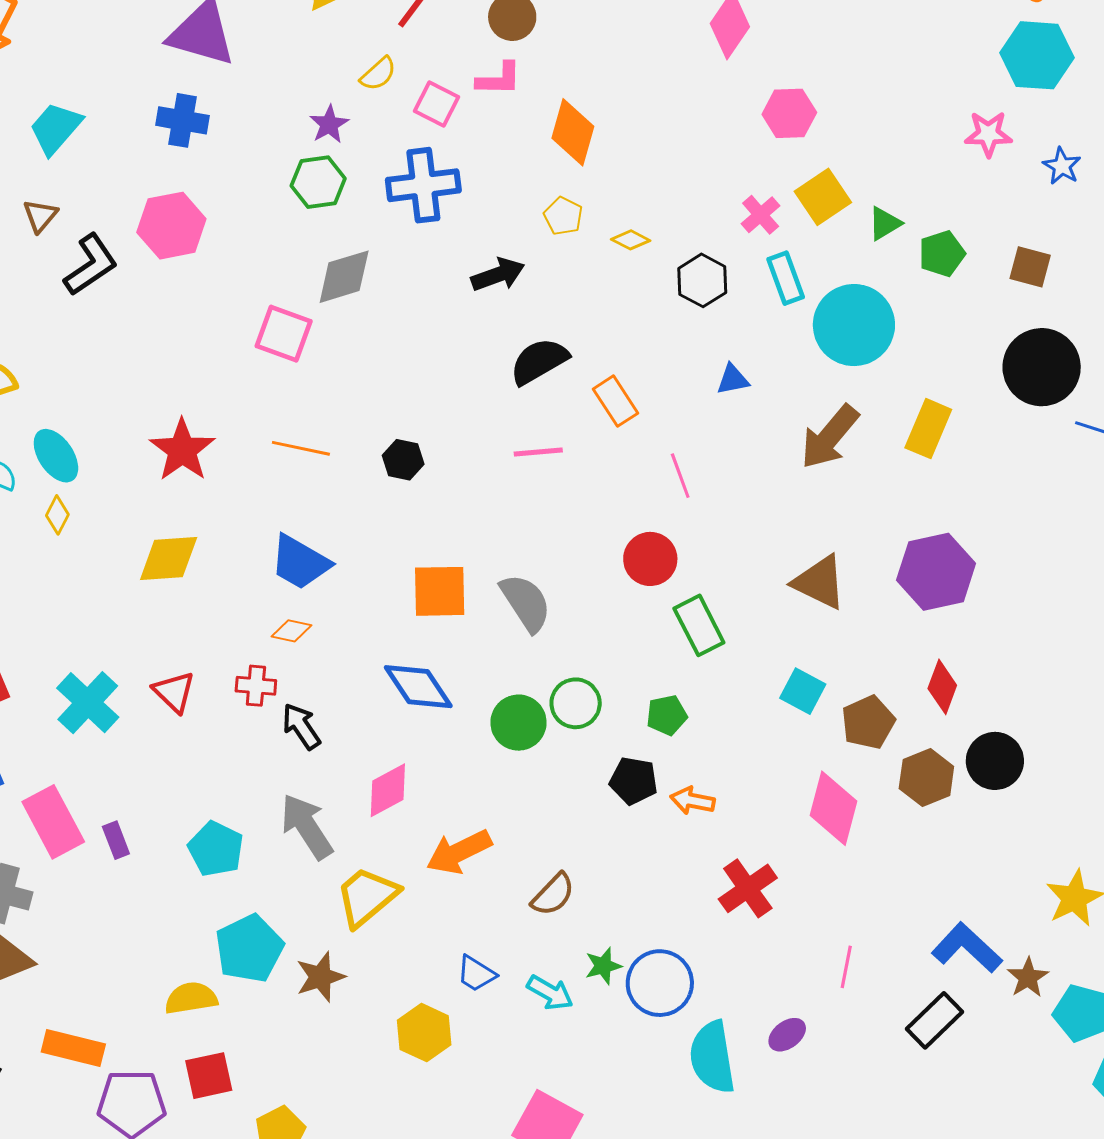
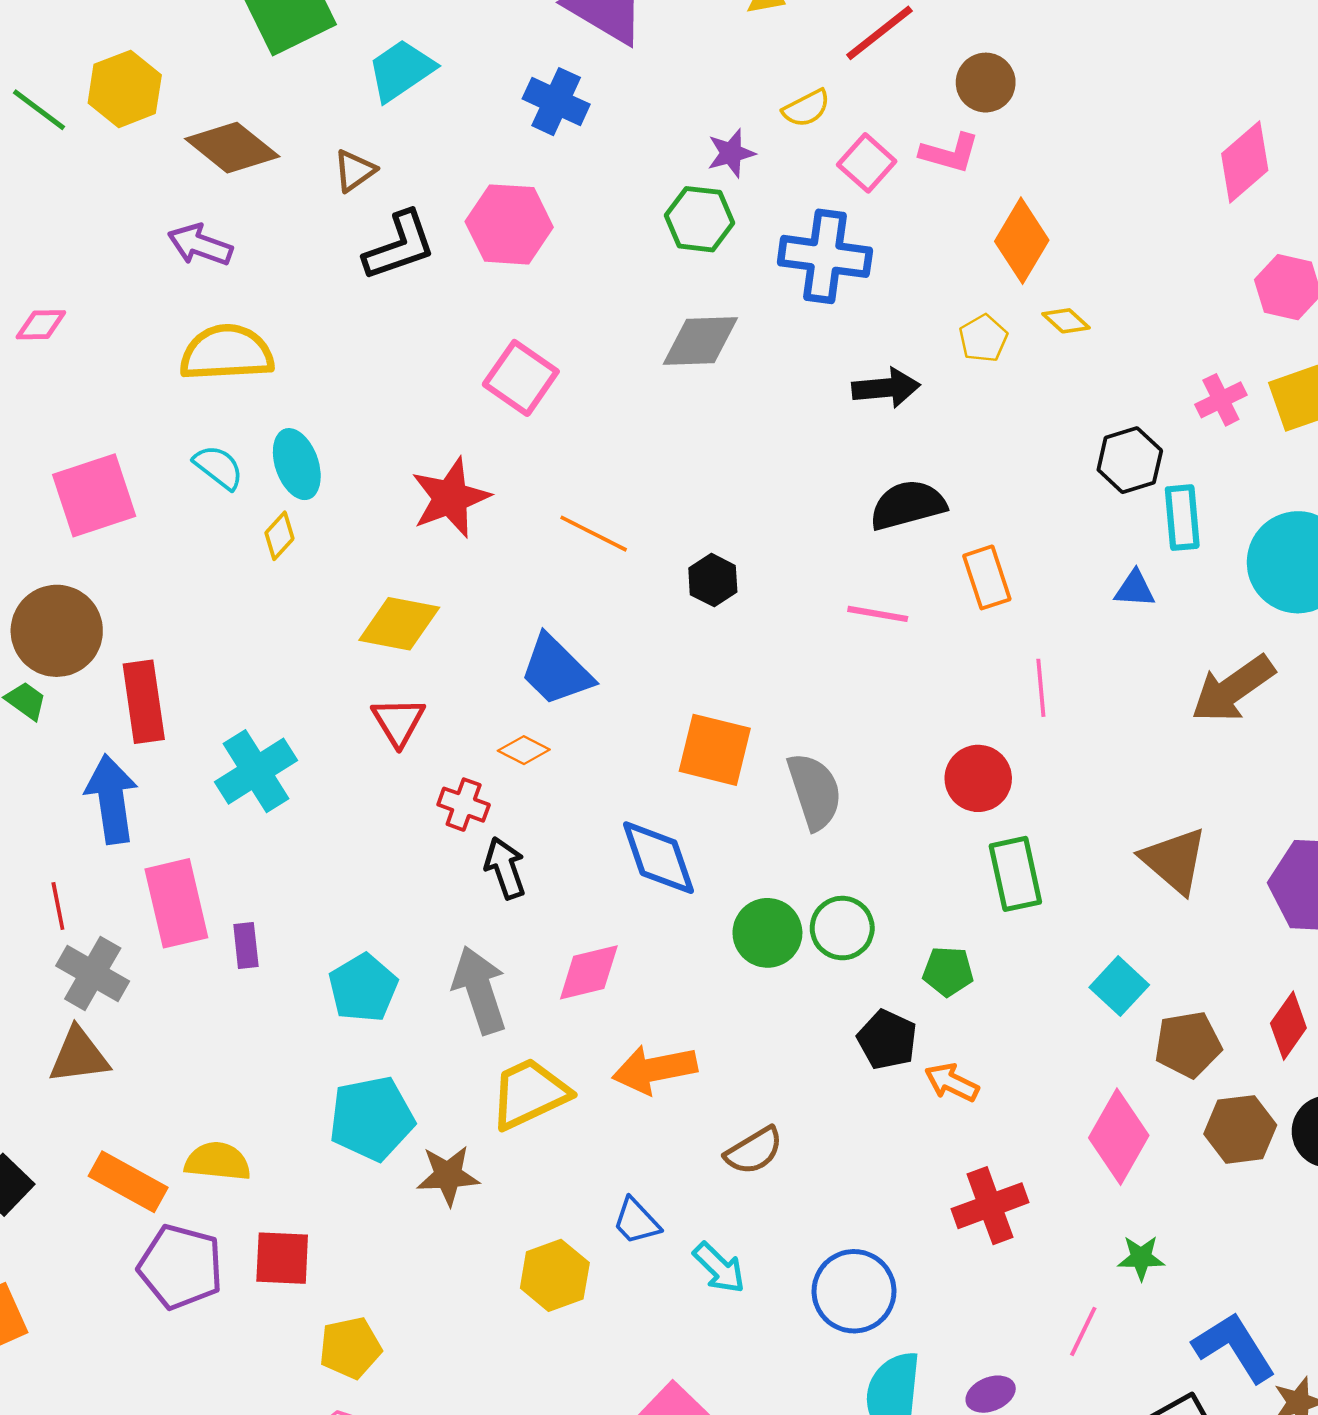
yellow diamond: (631, 240) -> (1066, 321), moved
cyan rectangle: (786, 278) -> (1182, 518), moved
pink square: (284, 334) -> (521, 378), moved
red triangle: (174, 692) -> (398, 722), moved
green star: (603, 966) -> (1141, 1258), moved
yellow semicircle: (191, 998) -> (218, 1161), moved

